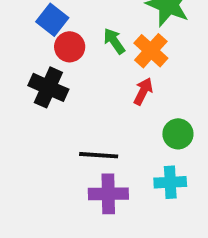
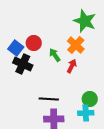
blue square: (52, 20) -> (16, 48), moved
green arrow: (114, 41) -> (55, 55), moved
green circle: (178, 134) -> (90, 99), moved

